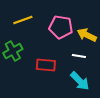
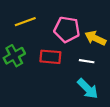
red rectangle: (46, 65) -> (50, 57), moved

